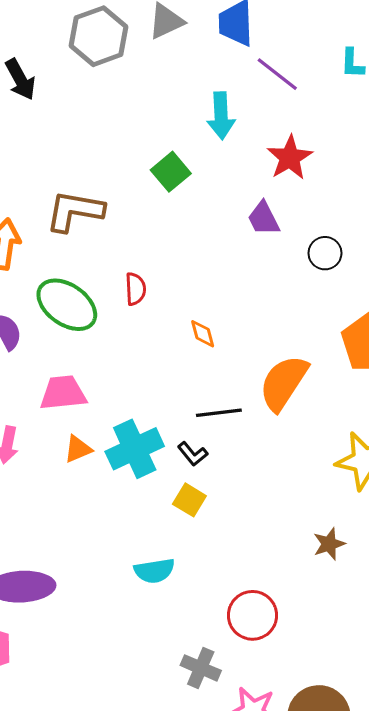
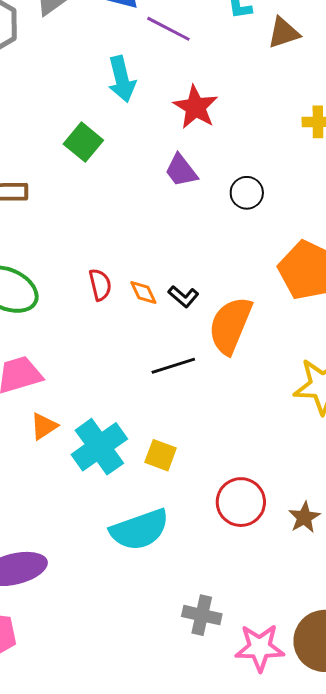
red semicircle: (135, 289) -> (100, 285), moved
cyan cross: (135, 449) -> (99, 447), moved
black L-shape: (193, 454) -> (183, 296), moved
brown star: (329, 544) -> (304, 517), moved
cyan semicircle: (154, 571) -> (140, 530), size x1.5
red circle: (253, 615) -> (241, 502), moved

